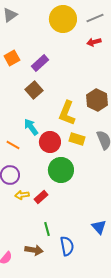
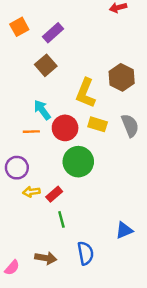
orange line: (13, 145) -> (31, 132), moved, turned -32
blue triangle: (99, 227) -> (124, 230), turned 49
green line: (47, 229) -> (61, 219), moved

